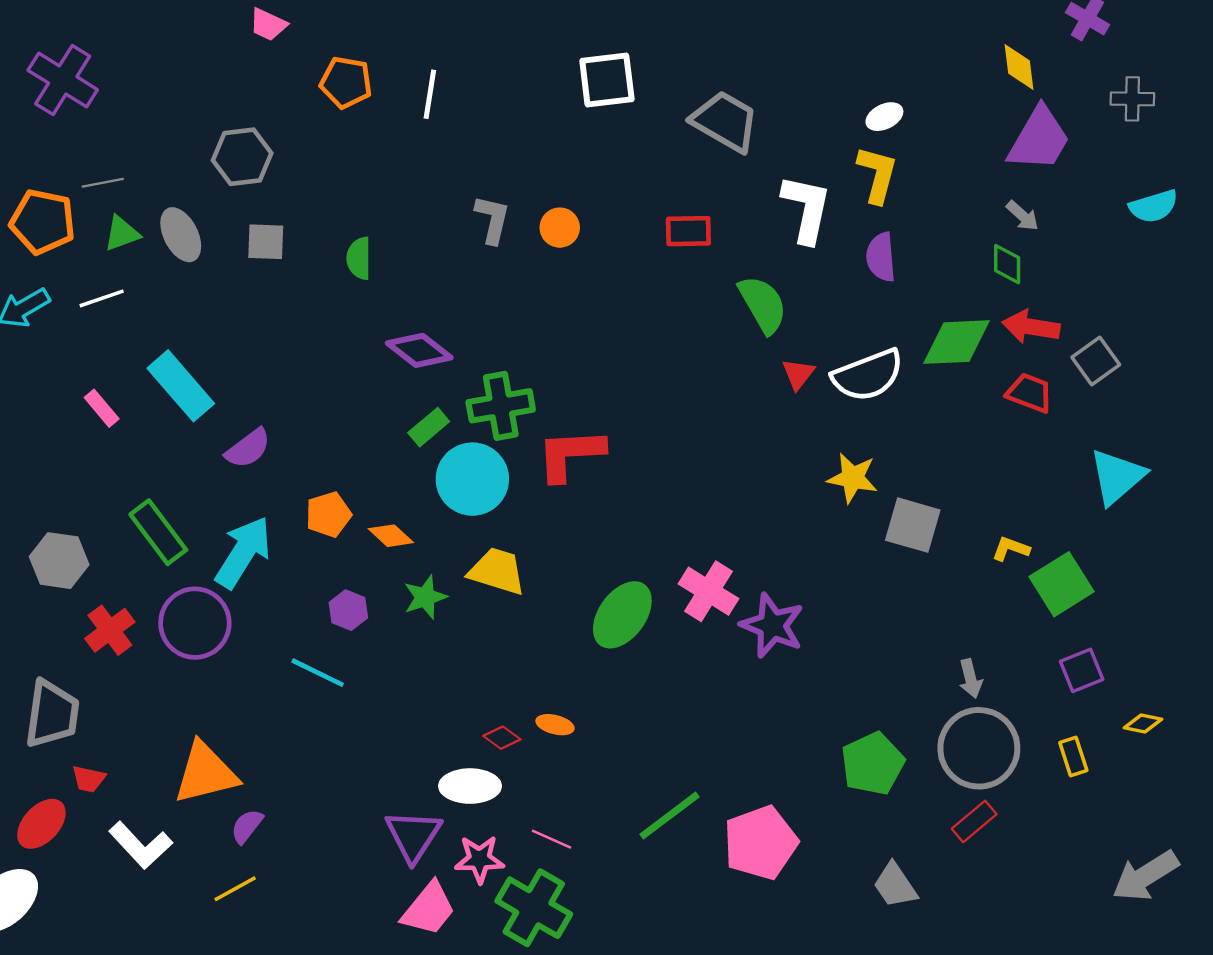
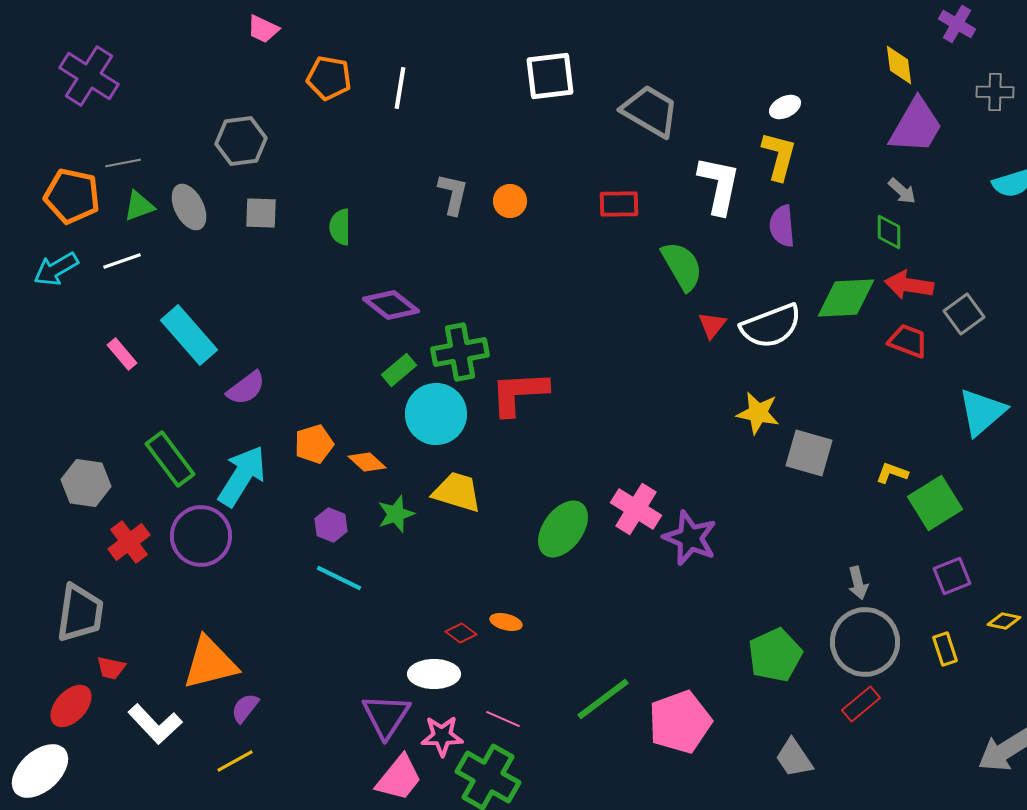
cyan line: (318, 673) -> (339, 578), moved

